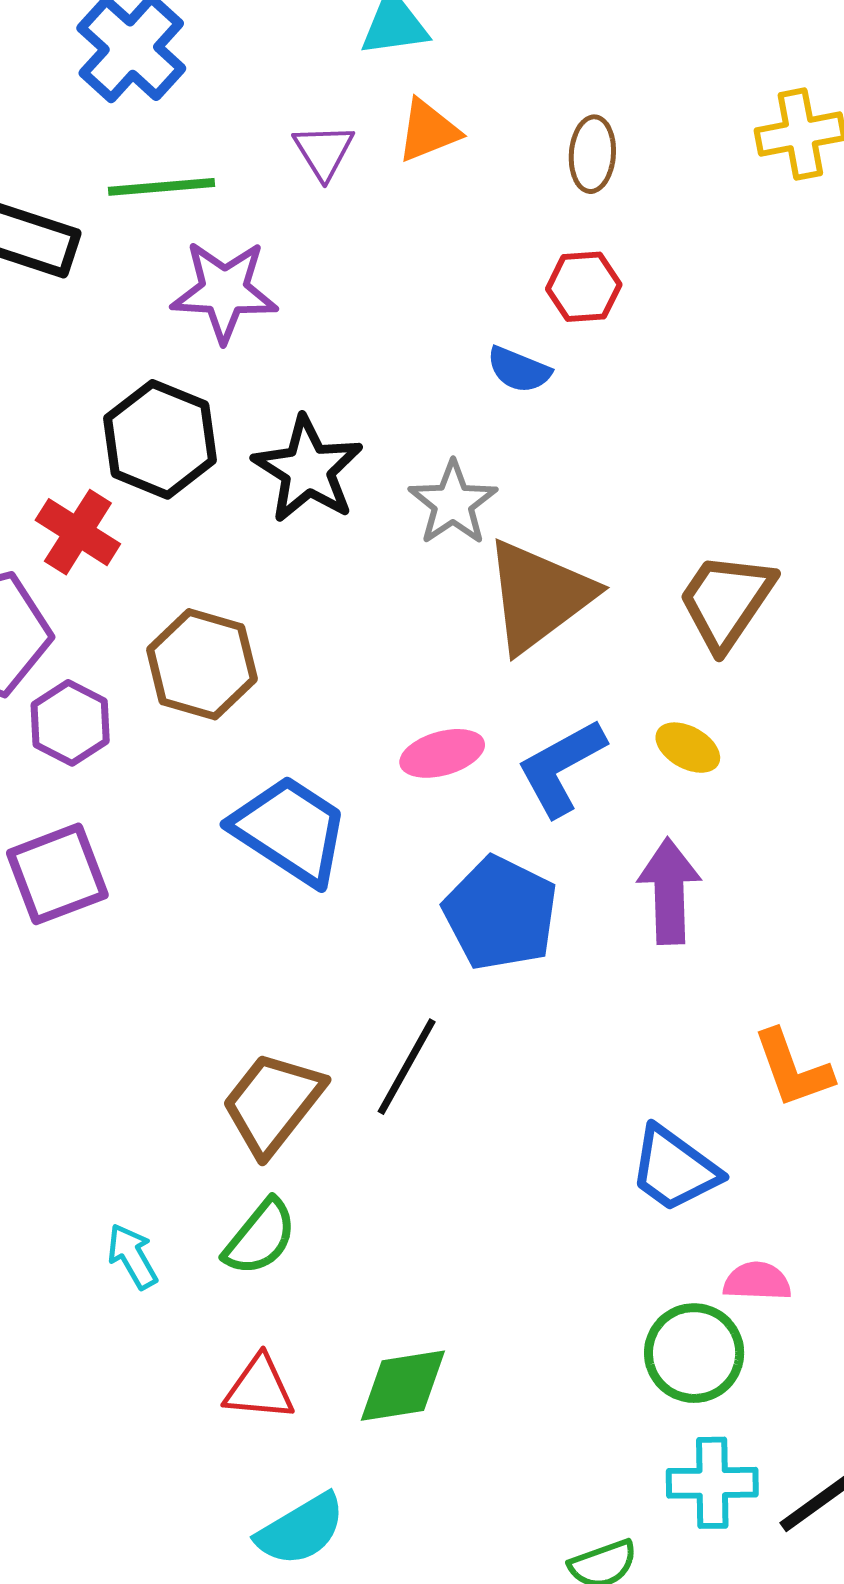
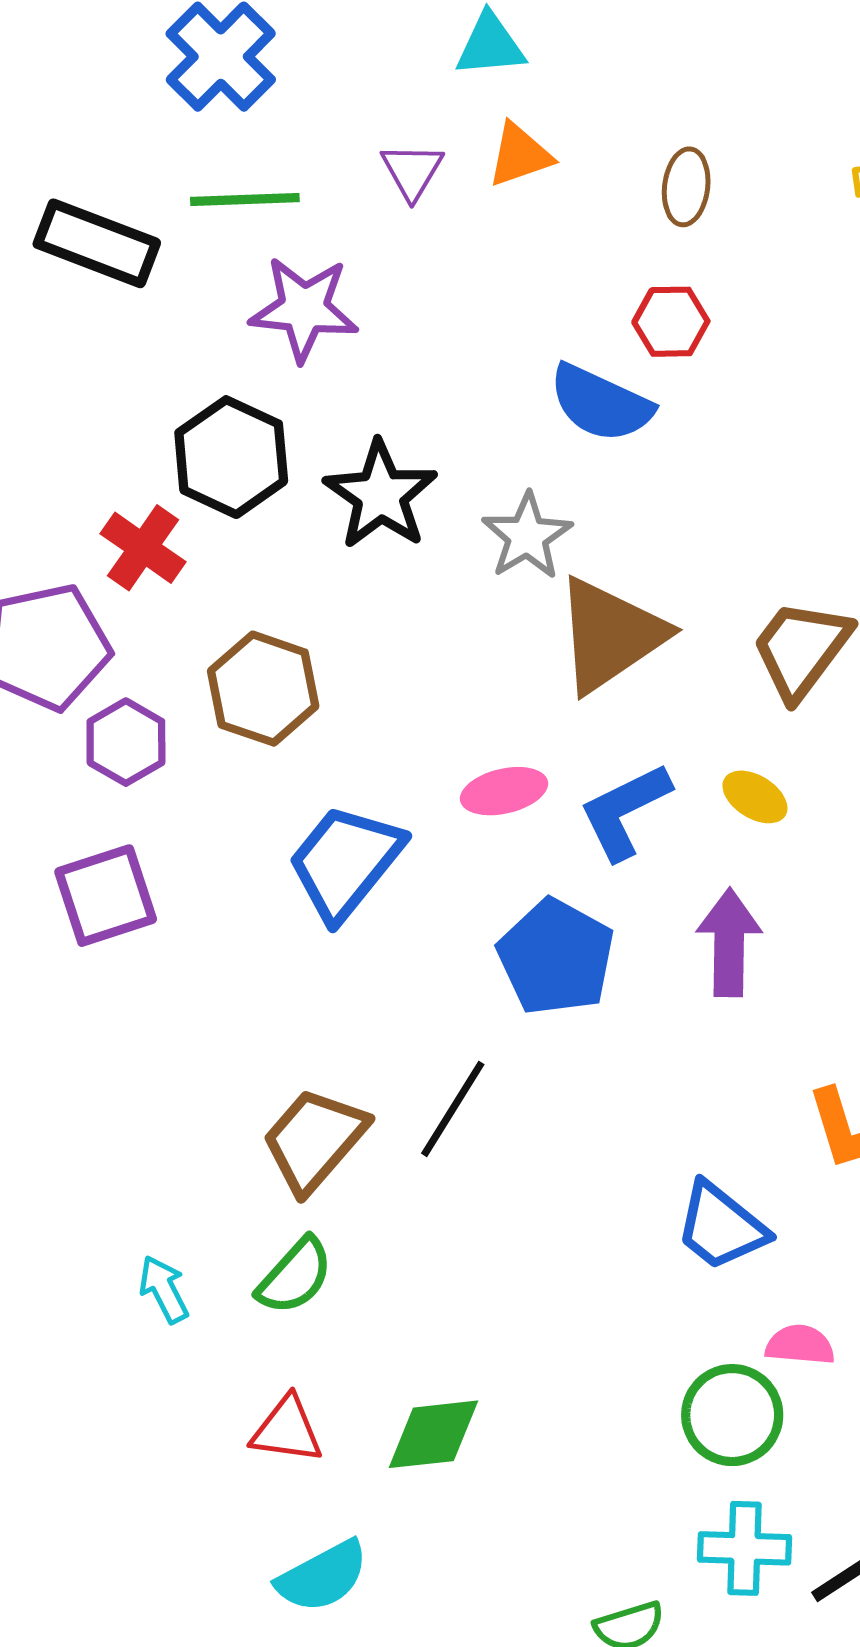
blue semicircle: (519, 370) -> (601, 403), size x1.6
blue trapezoid: (290, 830) -> (345, 862), turned -87

